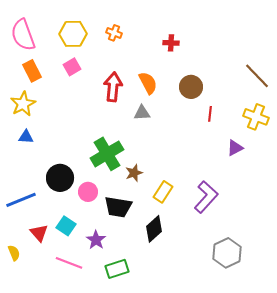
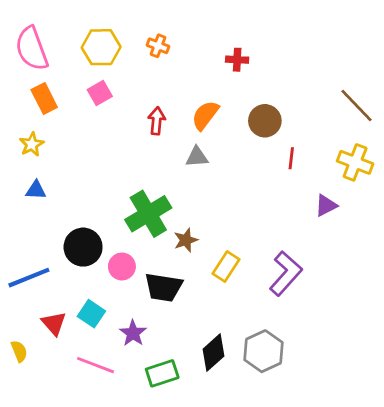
orange semicircle: (148, 83) -> (205, 115), turned -115
red arrow: (113, 87) -> (157, 121), size x0.7
yellow star: (23, 104) -> (32, 144), size x0.7
black diamond: (154, 229) -> (214, 353), moved
gray hexagon: (227, 253) -> (263, 351), moved

